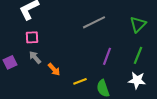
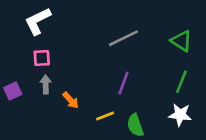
green triangle: (138, 24) -> (181, 41), turned -42
purple line: (107, 56) -> (123, 83), moved
gray arrow: (35, 57) -> (46, 84), turned 40

